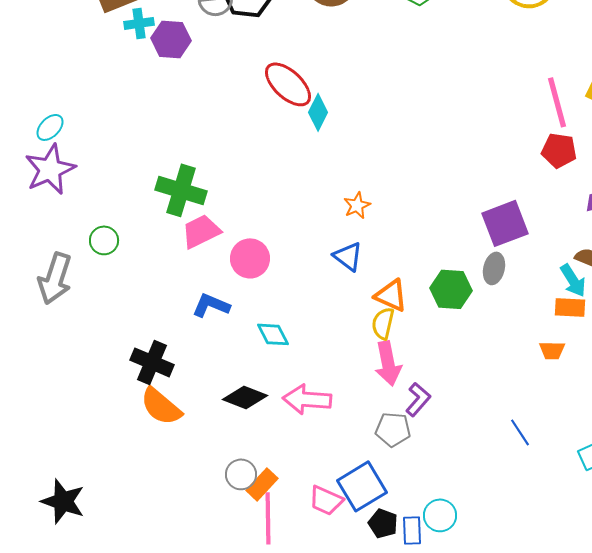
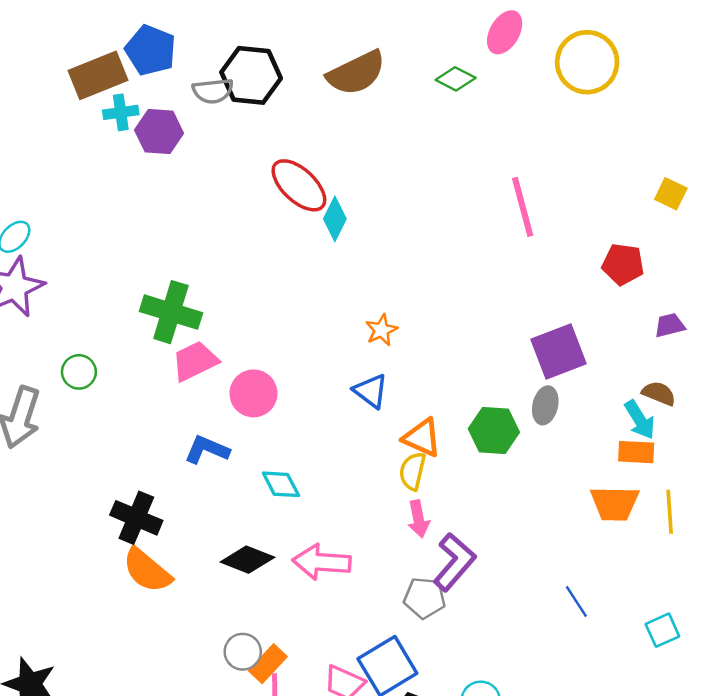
pink line: (557, 102) -> (523, 207), moved
orange trapezoid: (552, 350) -> (615, 503), size x1.6
pink arrow: (388, 363) -> (418, 519), size x0.7
purple L-shape: (418, 399) -> (454, 562), size x1.4

